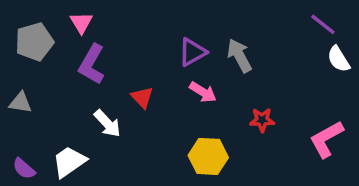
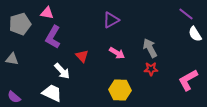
pink triangle: (81, 23) -> (47, 13), turned -48
purple triangle: (193, 52) -> (111, 20), moved
gray arrow: (239, 56) -> (150, 48), moved
white trapezoid: (69, 162) -> (52, 93), moved, turned 60

